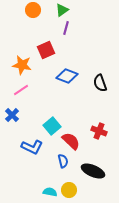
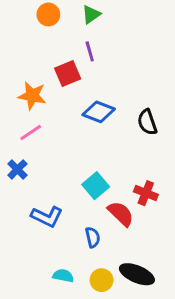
purple line: (66, 28) -> (90, 51), moved, turned -32
cyan square: (52, 126) -> (96, 186), moved
red semicircle: (71, 141) -> (121, 214), moved
black ellipse: (93, 171) -> (137, 274), moved
cyan semicircle: (50, 192) -> (63, 276), moved

